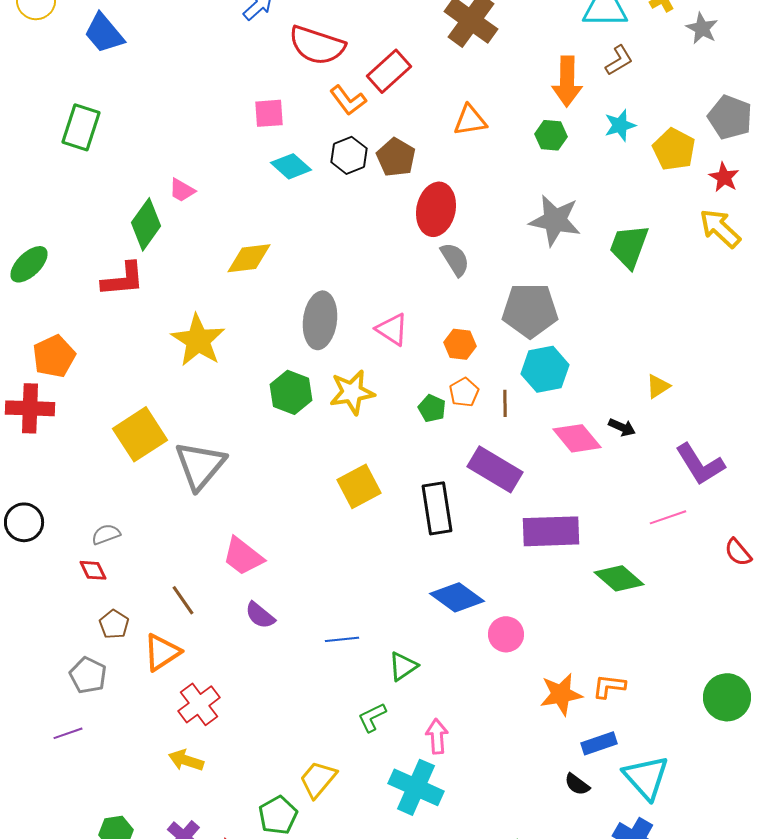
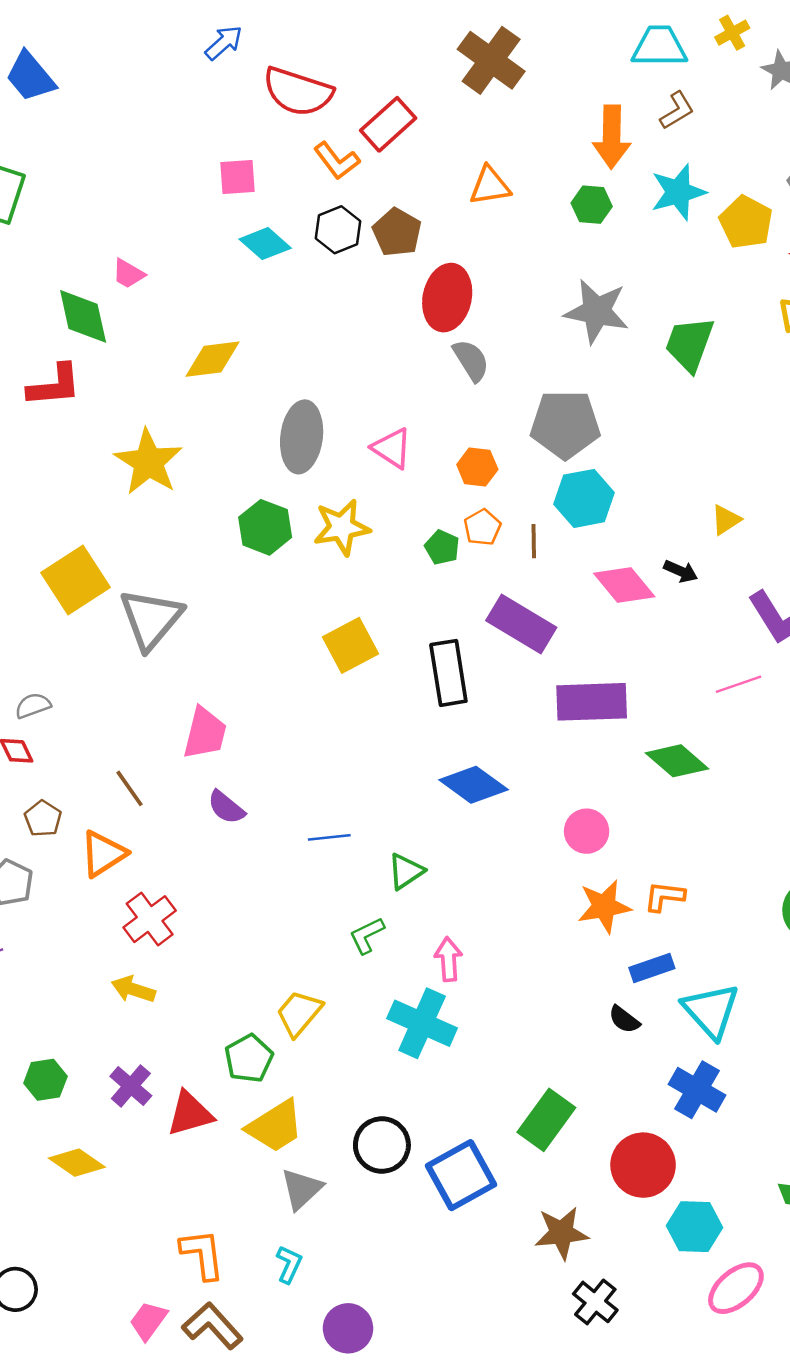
cyan star: (620, 125) -> (678, 192), size x1.4
green diamond: (146, 224) -> (83, 316), turned -48
pink trapezoid: (243, 556) -> (205, 733), turned -114
pink circle: (506, 634) -> (587, 831), moved

